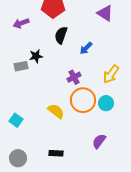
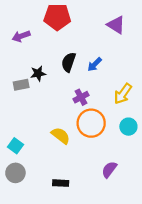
black semicircle: (61, 35) -> (69, 62), moved
cyan circle: (106, 103) -> (128, 127), moved
gray circle: (18, 158) -> (15, 173), moved

